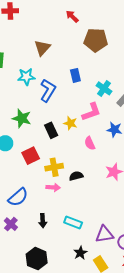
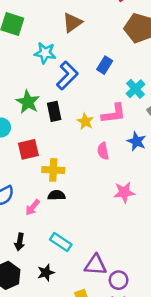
blue rectangle: (75, 75) -> (105, 65), turned 32
black rectangle: (51, 130) -> (54, 111), moved
black semicircle: (76, 176) -> (56, 195), moved
pink arrow: (53, 187) -> (33, 207), moved, turned 112
black arrow: (43, 221) -> (20, 242), moved
black star: (80, 253) -> (46, 273), moved

